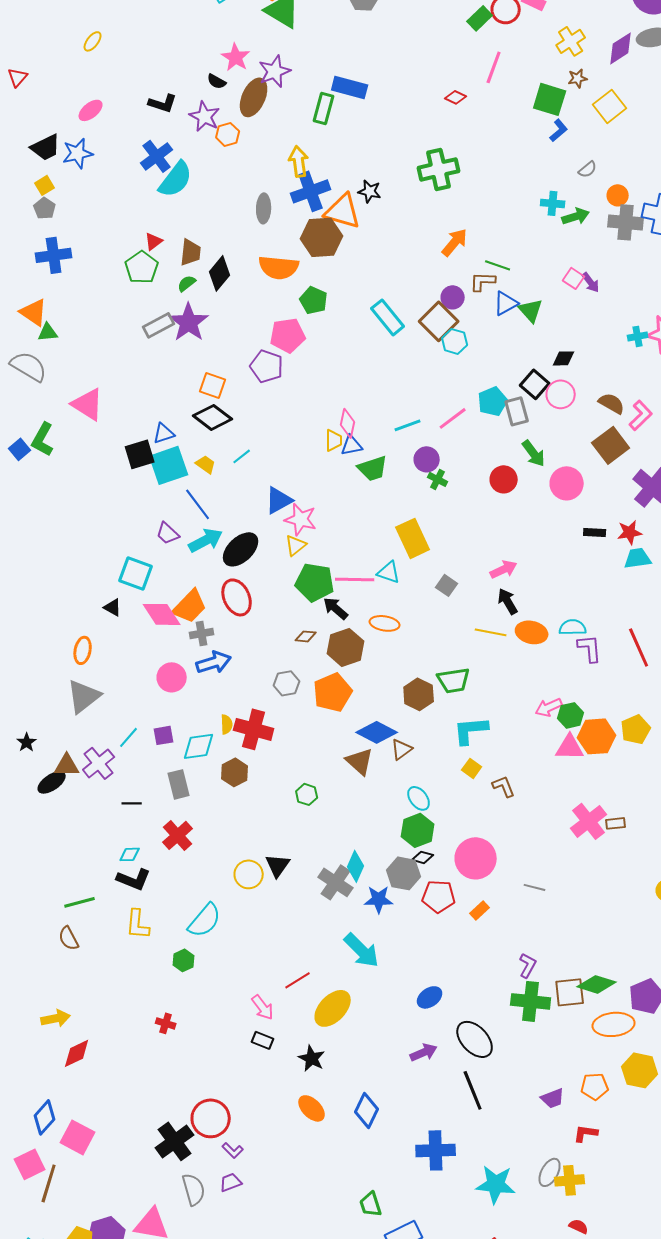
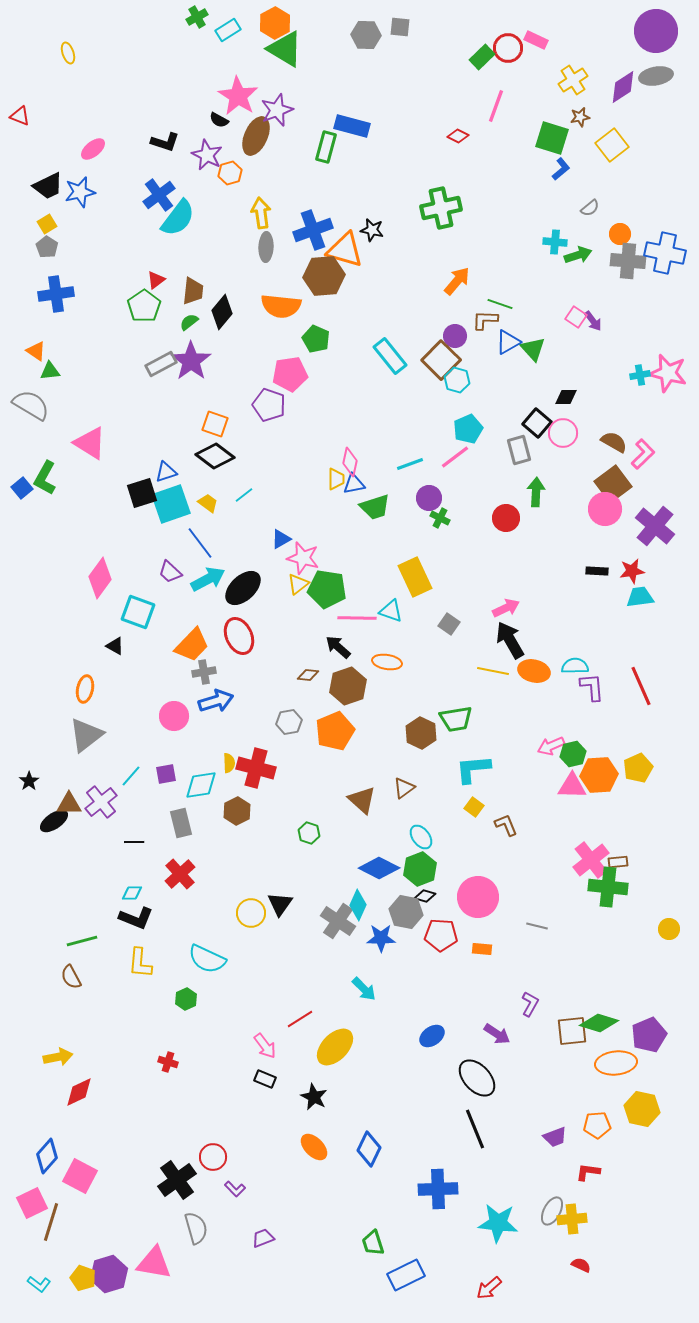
yellow ellipse: (93, 41) -> (68, 53), moved, turned -55
pink star: (236, 57) -> (238, 96), size x1.4
red triangle: (18, 77) -> (20, 116), turned -50
yellow arrow: (299, 161) -> (261, 213), moved
orange triangle: (34, 312) -> (36, 351), size x0.7
cyan pentagon: (493, 401) -> (468, 429), moved
green arrow: (534, 453) -> (536, 492), turned -140
pink circle: (567, 483) -> (605, 509), moved
blue triangle: (279, 500) -> (281, 539), size x0.7
green pentagon: (315, 582) -> (327, 589), moved
black arrow: (508, 601) -> (510, 640), size x1.4
pink diamond: (162, 614) -> (100, 578), moved, turned 69
blue diamond: (377, 732) -> (379, 868), moved
orange rectangle: (480, 910) -> (482, 949), turned 48
cyan semicircle: (205, 920) -> (207, 959), turned 75
cyan arrow: (362, 950) -> (364, 989), size x0.7
green cross: (531, 1001) -> (608, 887), moved
purple arrow: (424, 1052) -> (497, 1034), moved, turned 56
red circle: (211, 1118) -> (213, 1157), size x0.7
purple trapezoid: (231, 1182) -> (263, 1238), moved

